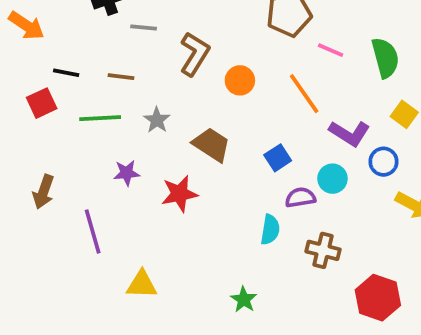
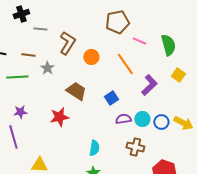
gray star: (157, 120) -> (47, 68), moved
purple L-shape: (349, 133) -> (149, 85), turned -75
blue circle: (383, 162) -> (161, 122), moved
purple star: (127, 173) -> (20, 112), moved
cyan circle: (332, 179) -> (142, 119), moved
cyan semicircle: (270, 230) -> (94, 148), moved

